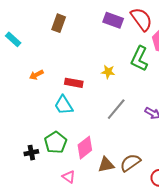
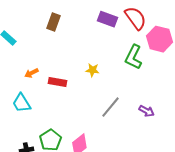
yellow star: (108, 72) -> (92, 70), moved
red rectangle: (74, 83) -> (57, 82), moved
cyan trapezoid: (64, 105) -> (21, 103), moved

